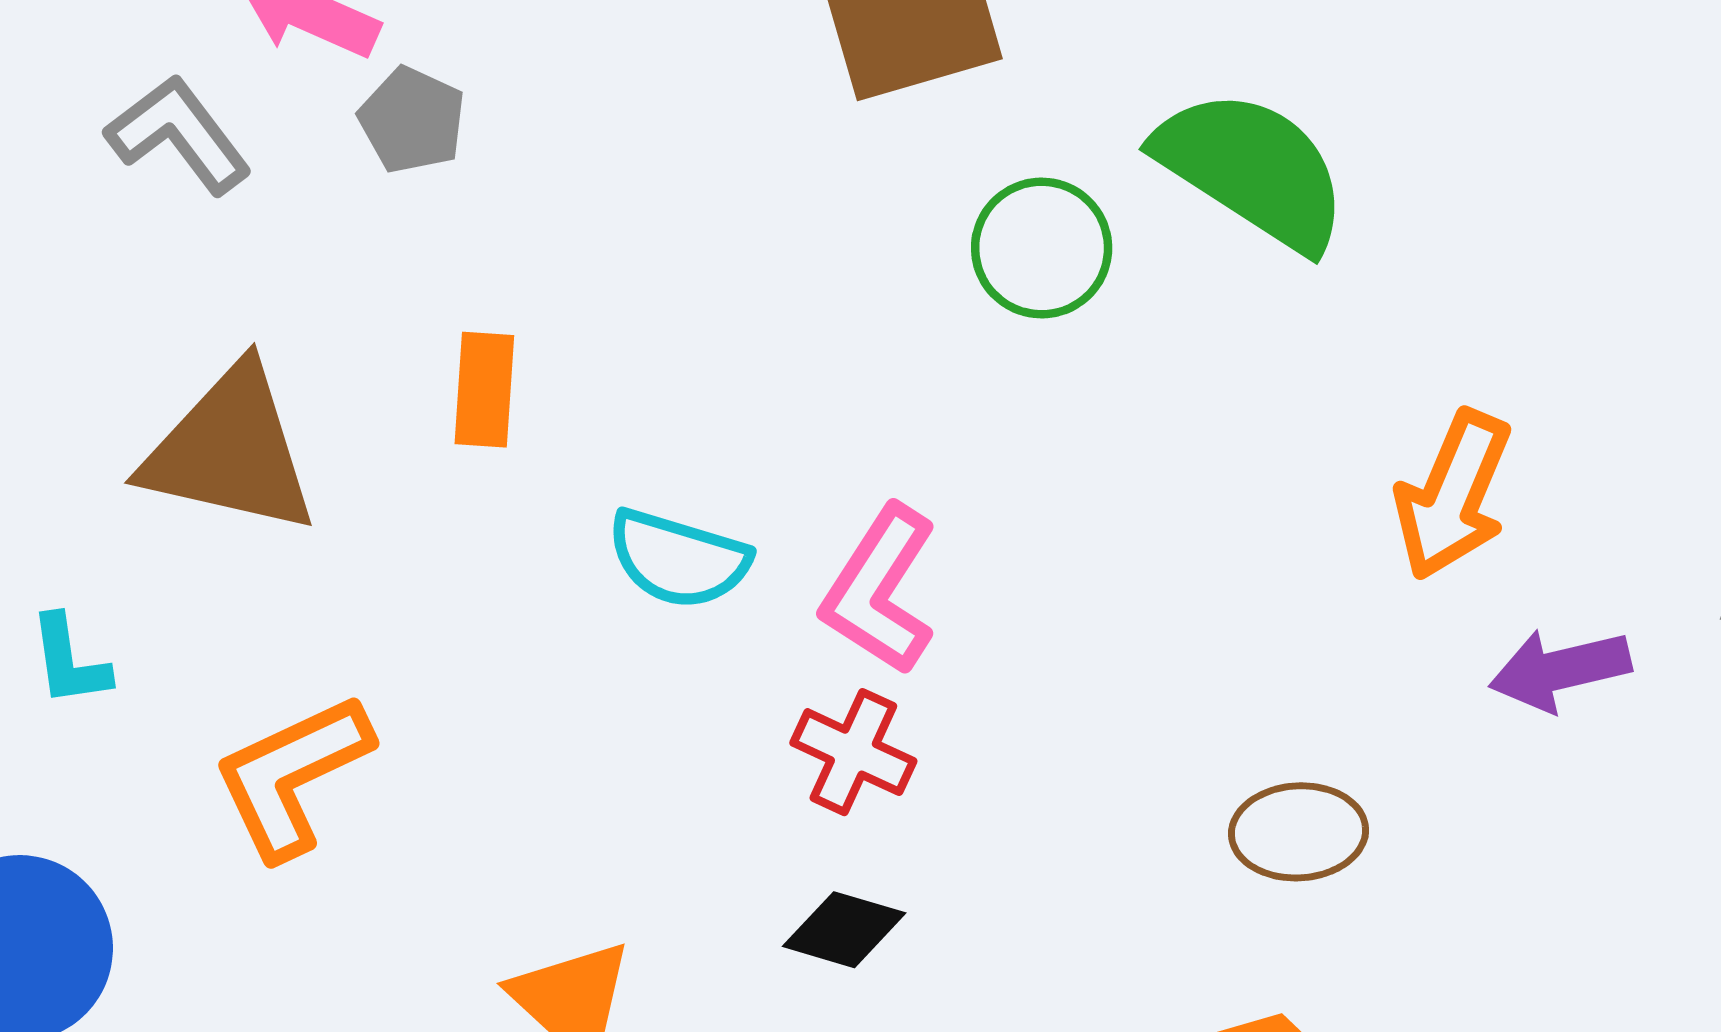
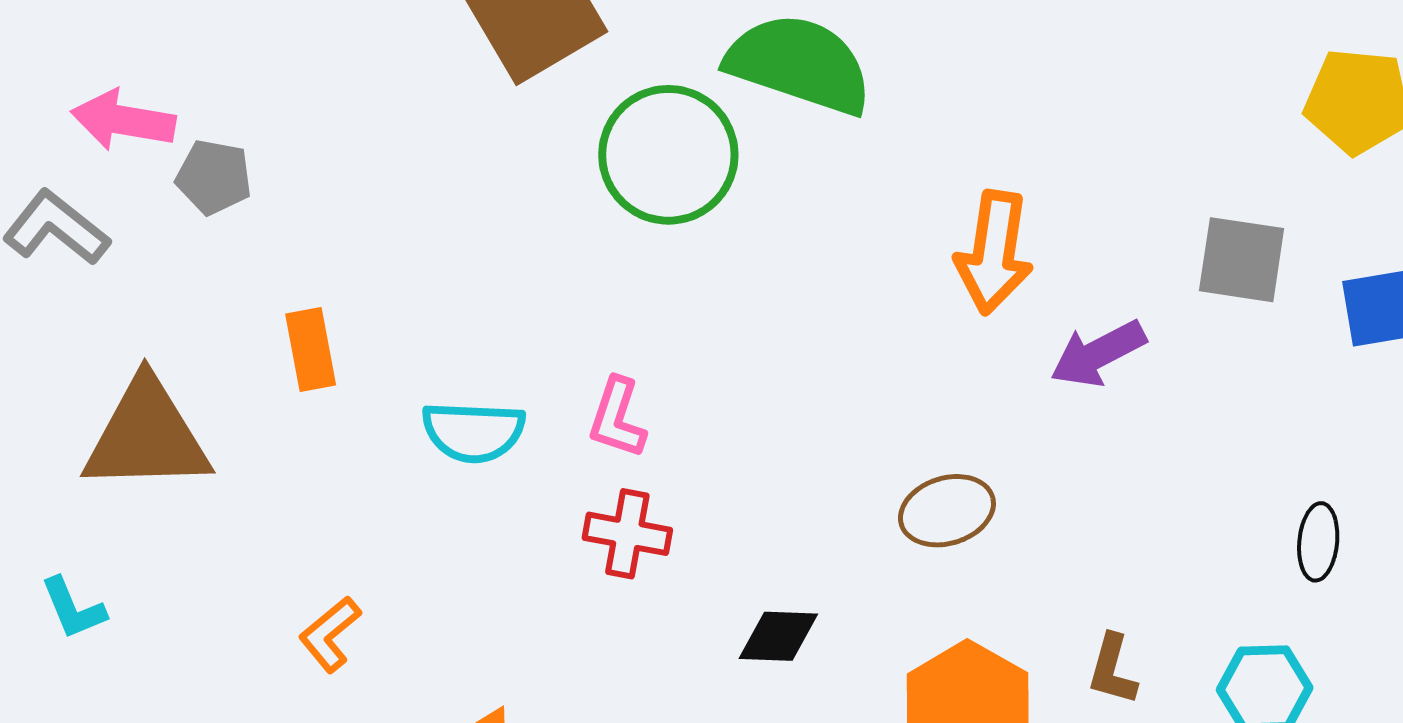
green circle: (1042, 248) -> (668, 155), size x1.4
pink L-shape: (880, 590) -> (617, 418), size x0.7
orange L-shape: (292, 776) -> (330, 634), moved, size x0.6
black diamond: (844, 930) -> (778, 636), moved

